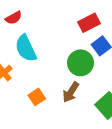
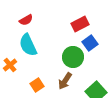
red semicircle: (14, 18) -> (26, 20), moved

